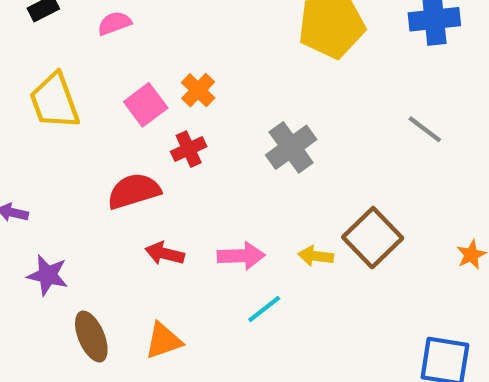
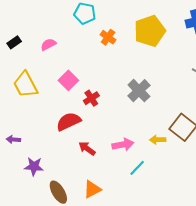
orange cross: (198, 90) -> (108, 37), moved
red arrow: (165, 253) -> (87, 149), turned 30

